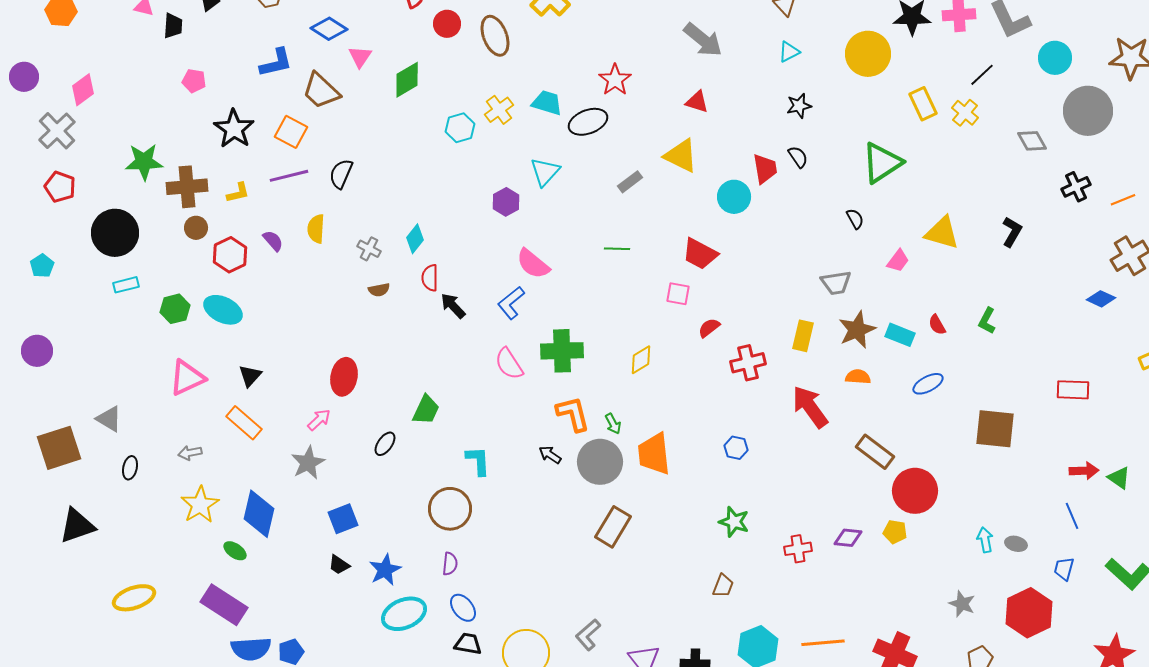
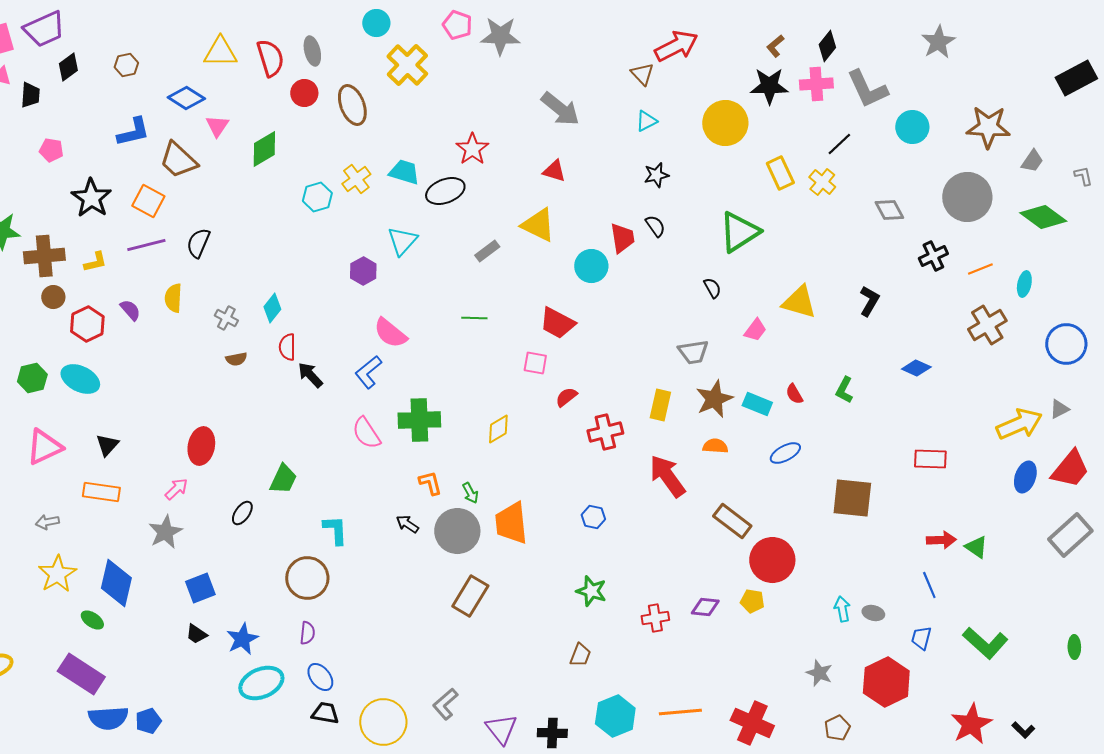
gray circle: (1088, 111) -> (967, 197), moved
blue diamond: (1101, 299) -> (916, 368), moved
orange L-shape: (573, 414) -> (430, 483), size x0.7
orange rectangle: (244, 423) -> (101, 492), turned -33

